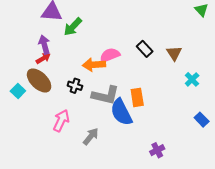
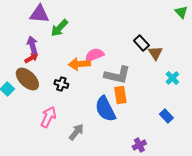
black rectangle: (145, 49) -> (141, 43), moved
gray L-shape: (106, 95) -> (117, 75), moved
blue rectangle: (202, 120) -> (166, 116), moved

